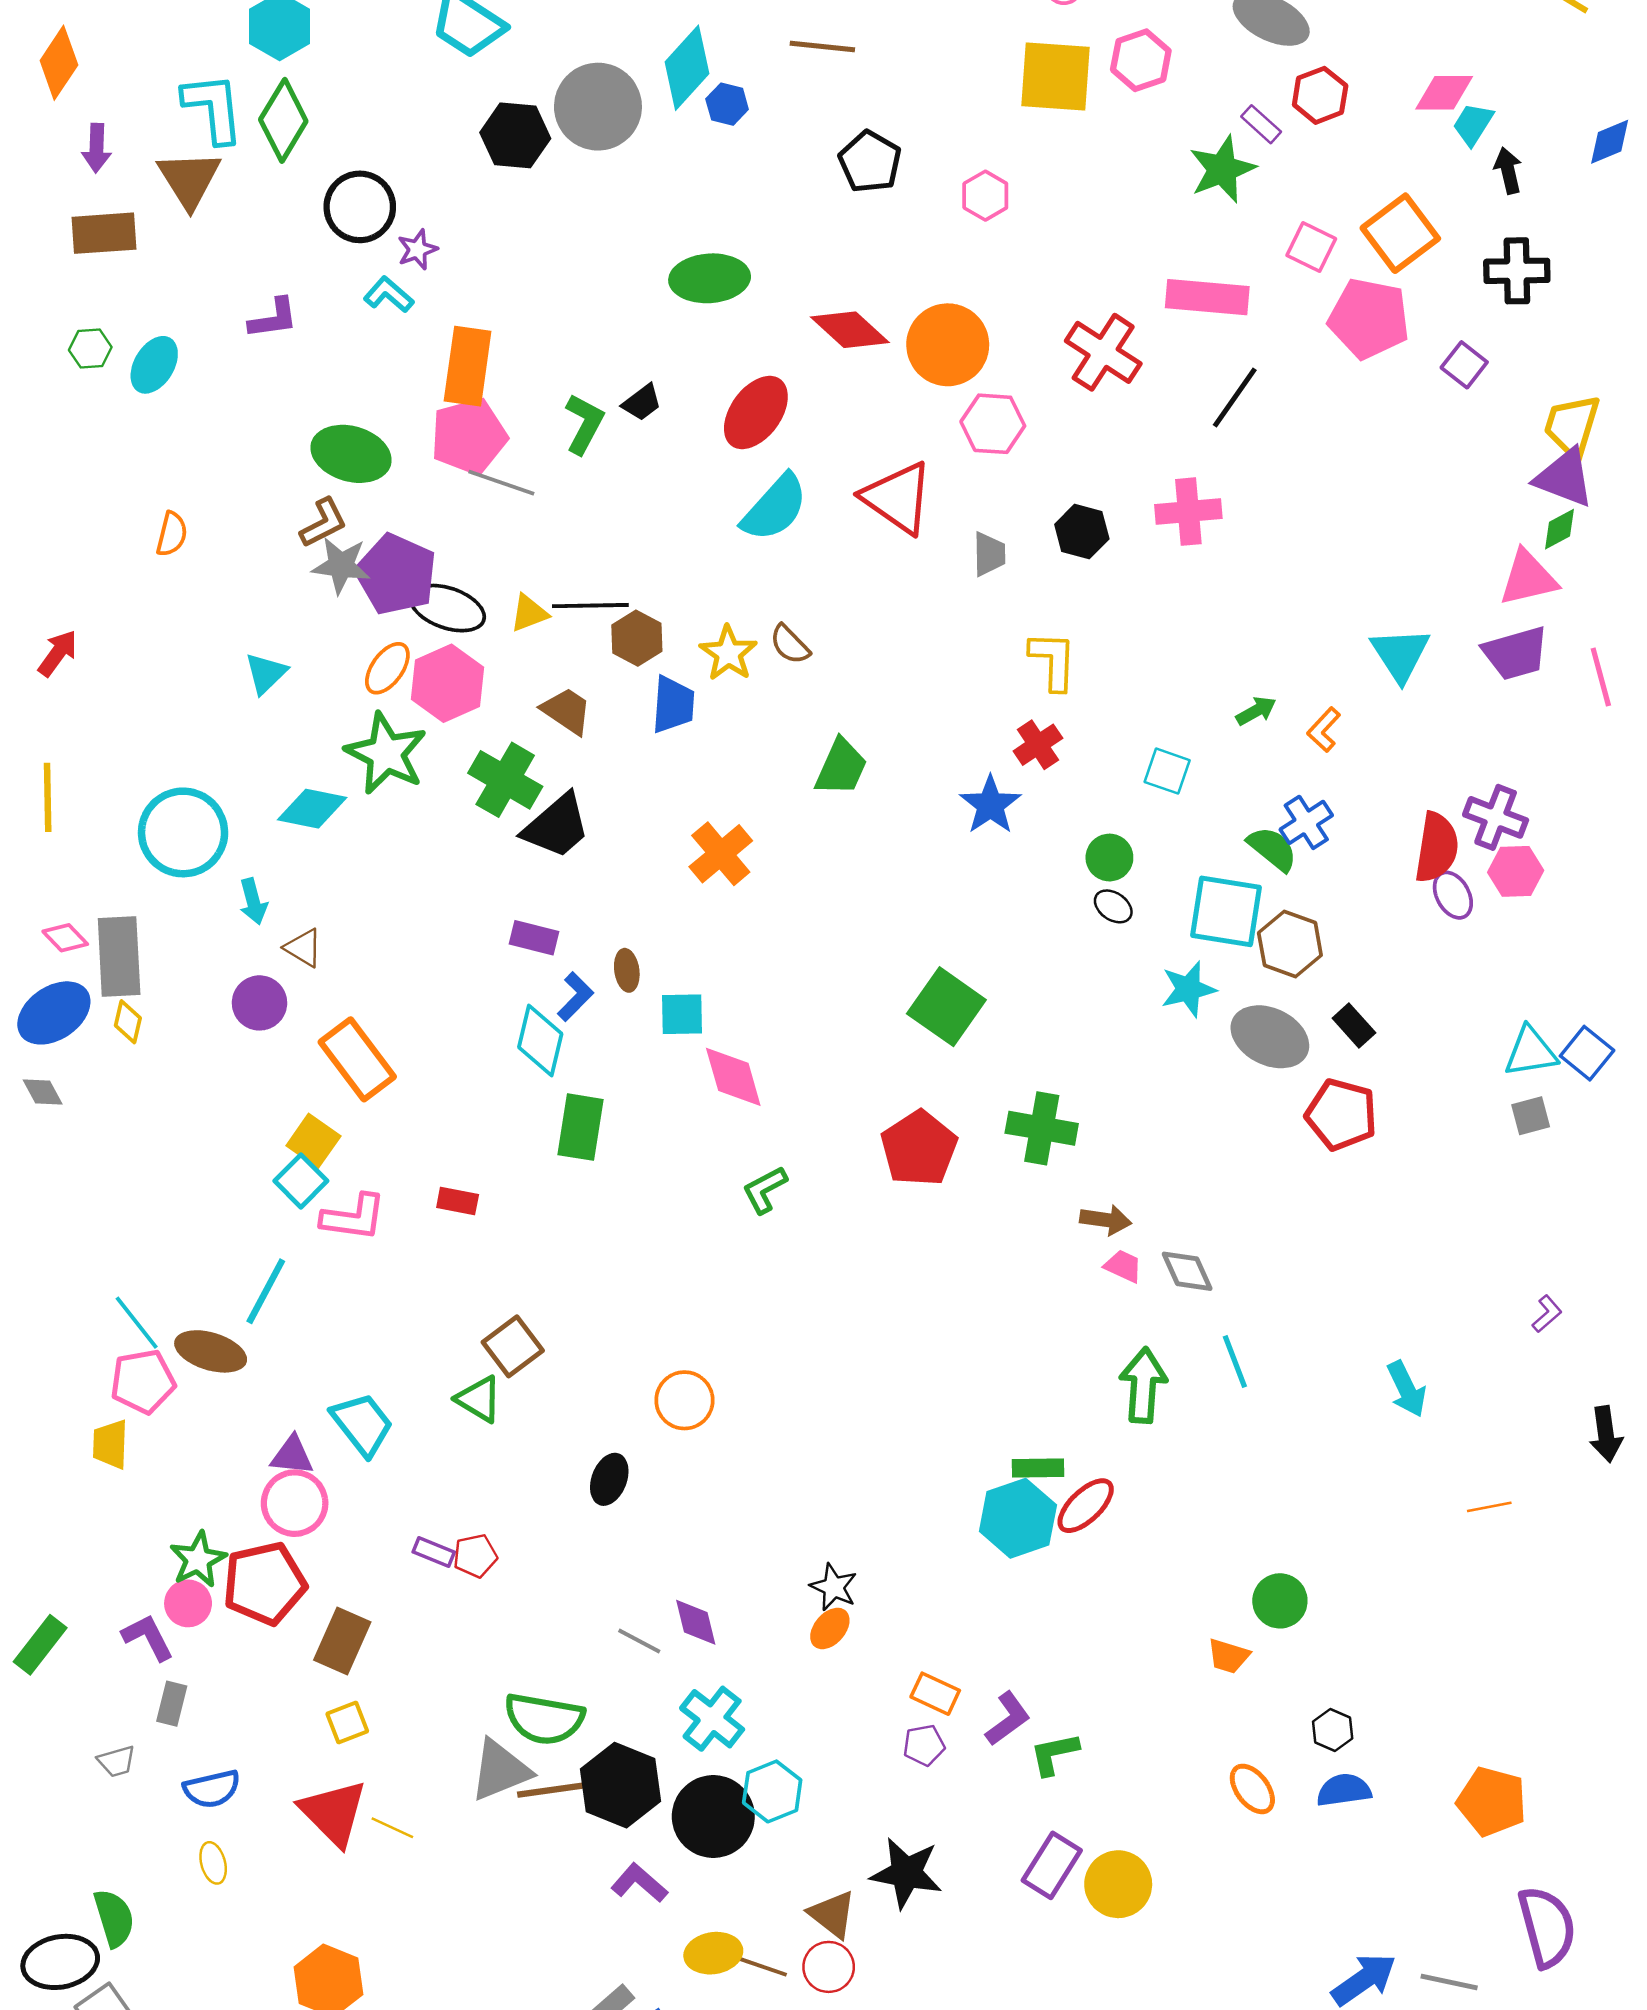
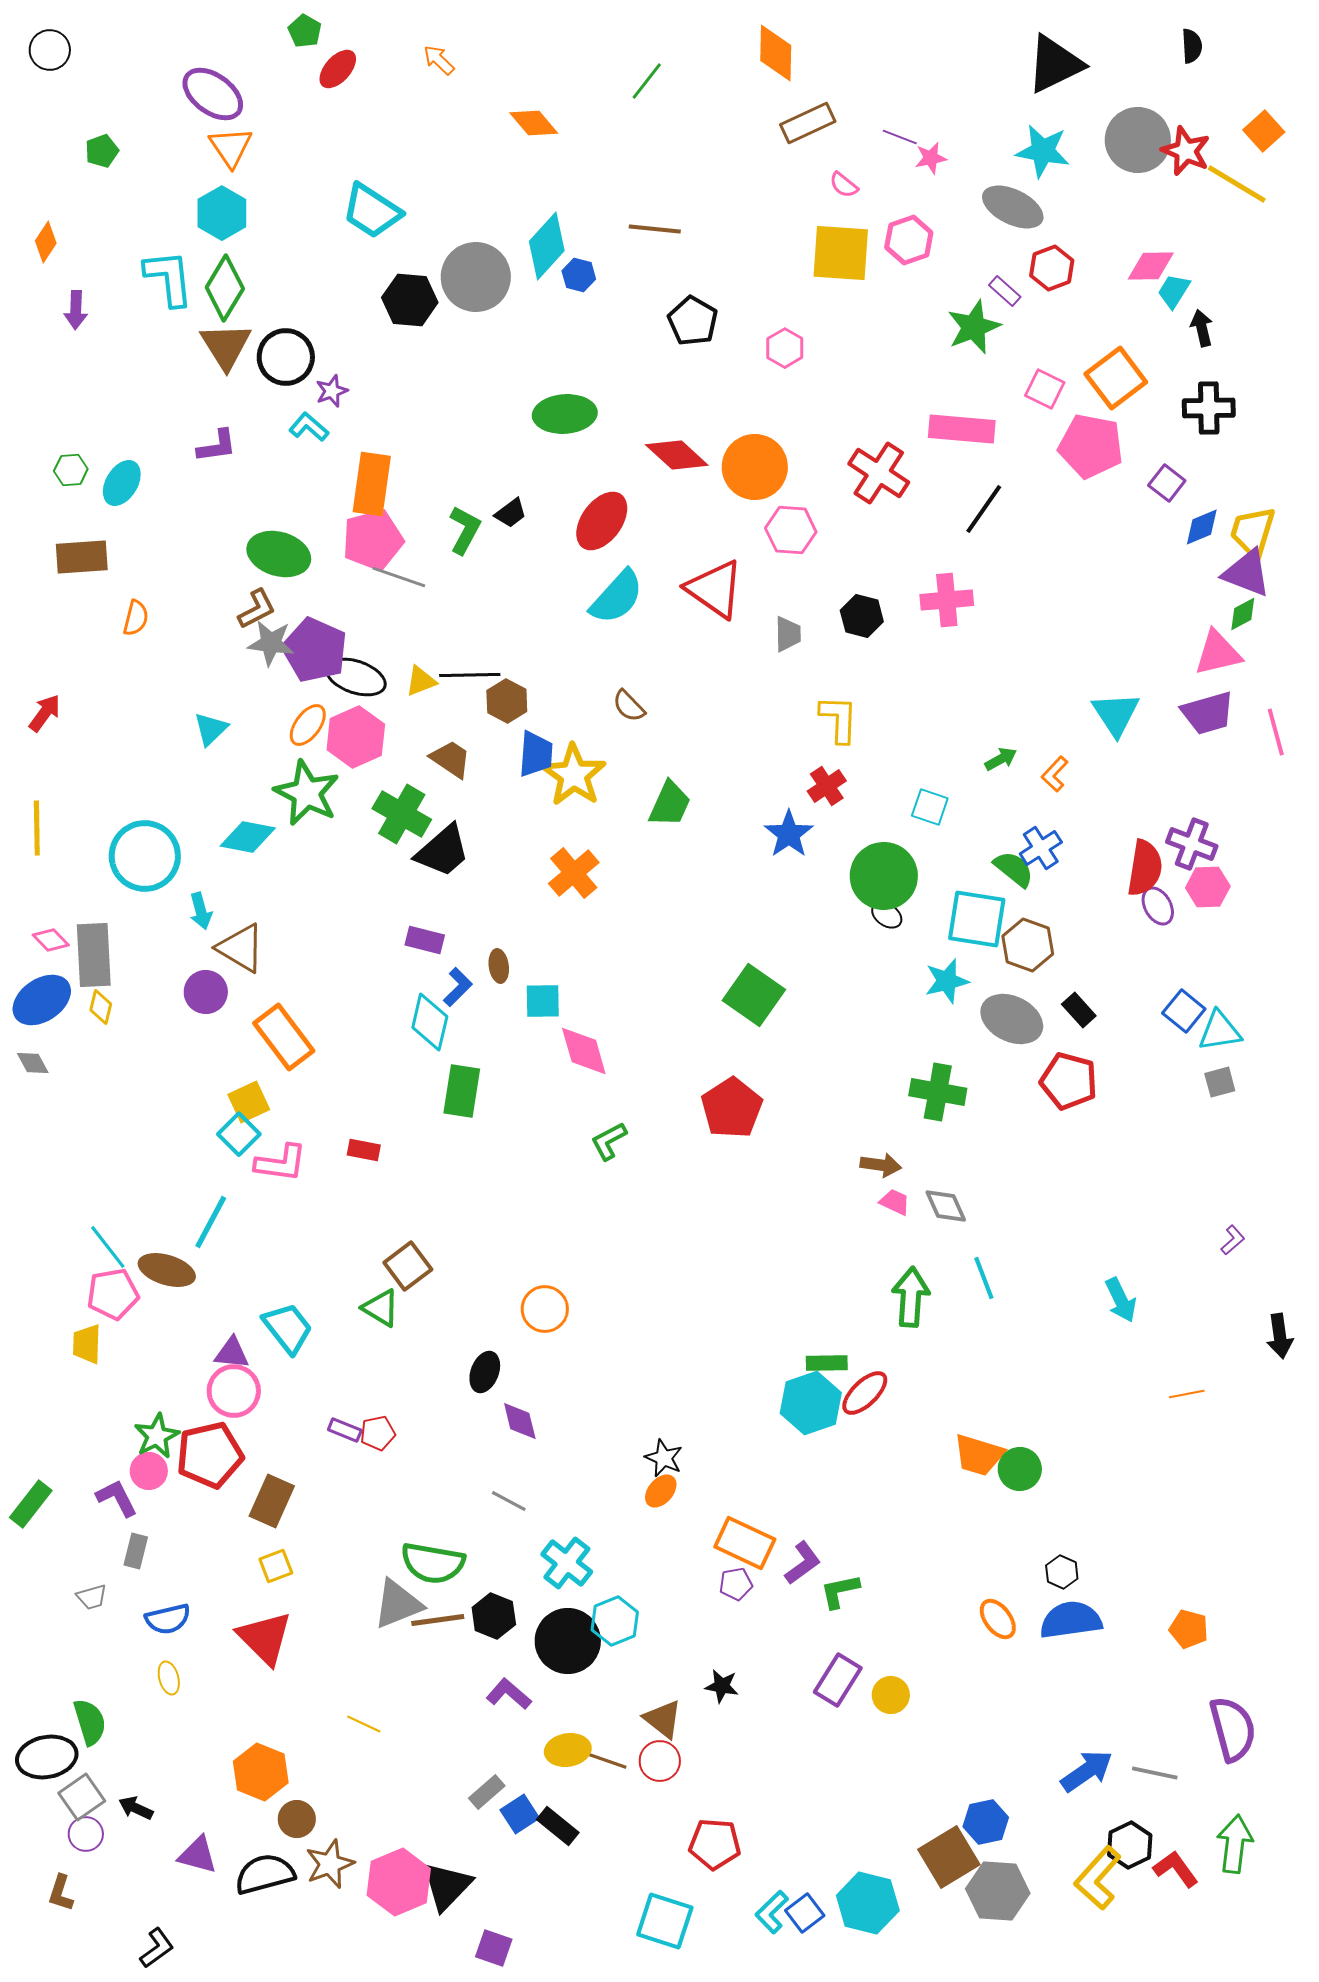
orange diamond: (59, 63) -> (46, 242), size x0.7
blue diamond: (1610, 142) -> (1202, 527), moved
brown triangle: (189, 179) -> (226, 346), moved
brown rectangle: (104, 233) -> (82, 557), moved
yellow star: (728, 653) -> (574, 775), moved, size x1.4
green circle: (1109, 858) -> (884, 876), size x1.8
brown triangle: (303, 948) -> (241, 948), size x1.6
blue square: (1587, 1053) -> (1184, 1011), moved
green cross: (1042, 1128) -> (938, 1092), moved
yellow square: (313, 1141) -> (249, 1102), turned 30
purple diamond: (696, 1622) -> (520, 1421), moved
orange trapezoid: (1229, 1656) -> (979, 1455), moved, size x1.5
orange rectangle: (935, 1694) -> (745, 1543), size x1.5
black hexagon: (621, 1785) -> (494, 1616), size x0.7
blue semicircle: (1344, 1790) -> (1071, 1620), size x1.4
orange pentagon: (1492, 1801) -> (1189, 1629), size x0.7
yellow line: (392, 1828) -> (364, 1724), moved
black star: (906, 1873) -> (722, 1686), size x0.6
yellow circle: (1118, 1884) -> (891, 1695), size x0.7

